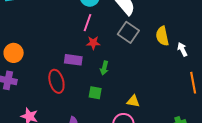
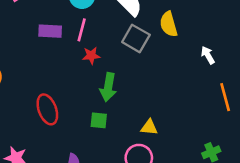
yellow semicircle: (162, 36) -> (169, 24), moved
purple rectangle: (73, 60) -> (50, 31), moved
green arrow: (104, 68) -> (108, 87), size x1.5

